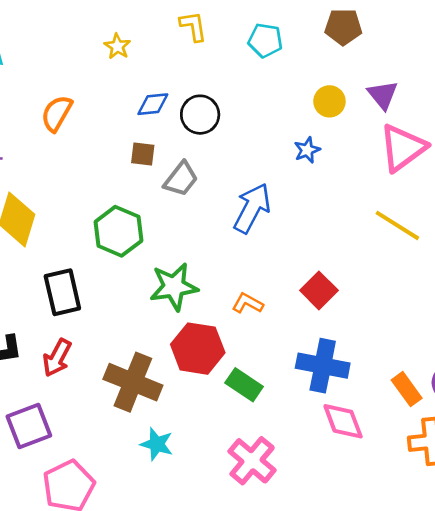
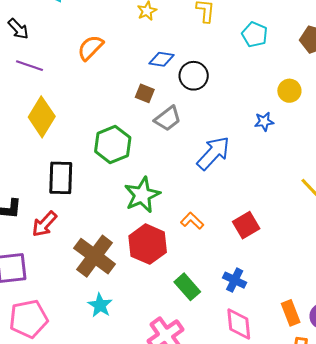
green star: (174, 287) -> (142, 195), turned -30
blue cross: (323, 366) -> (235, 280), size x0.6
green rectangle: (244, 385) -> (187, 287), moved

